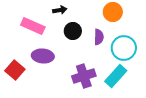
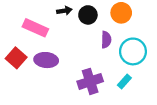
black circle: (73, 31) -> (88, 15), moved
red square: (15, 70) -> (16, 58), moved
cyan rectangle: (116, 76) -> (124, 81), size x0.6

